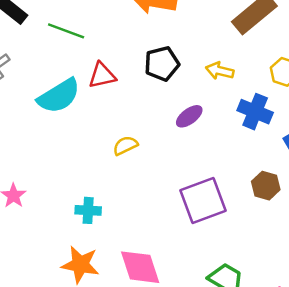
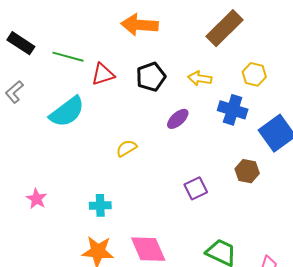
red triangle: (102, 75) -> (103, 74), moved
purple square: (203, 201) -> (196, 188), size x0.6

